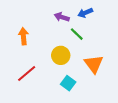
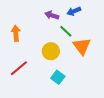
orange triangle: (94, 64) -> (82, 46), moved

